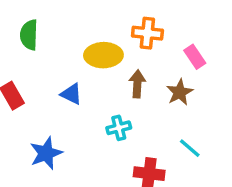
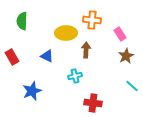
brown star: (180, 92) -> (126, 56), moved
cyan line: (190, 148) -> (132, 86), moved

